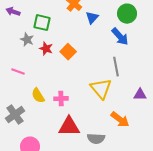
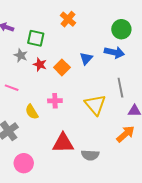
blue triangle: (92, 18) -> (86, 58), moved
blue arrow: (120, 37) -> (114, 52), turned -36
gray line: (116, 67) -> (120, 88), moved
pink cross: (61, 99) -> (55, 101), moved
orange arrow: (120, 120) -> (125, 134), moved, turned -78

